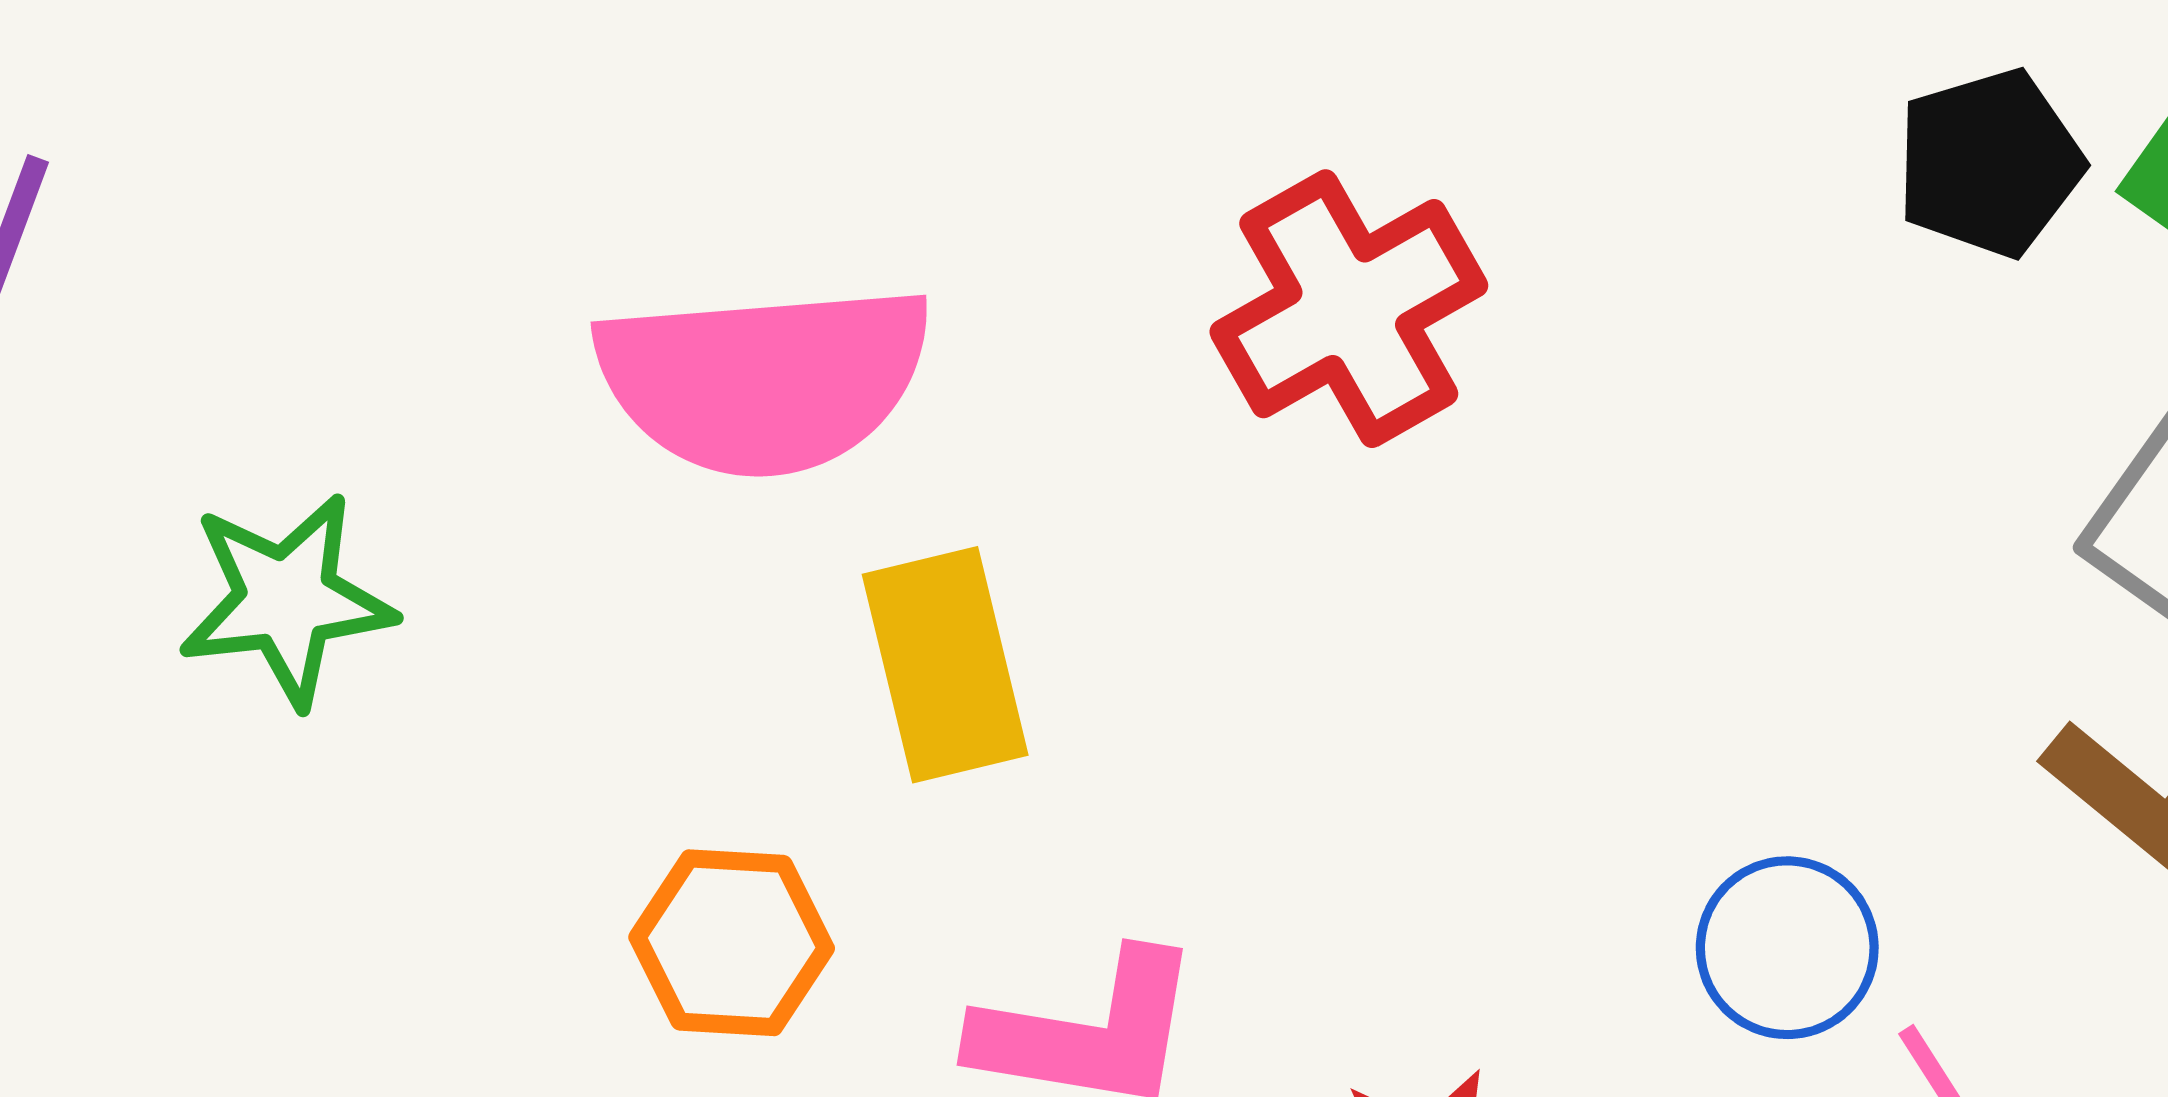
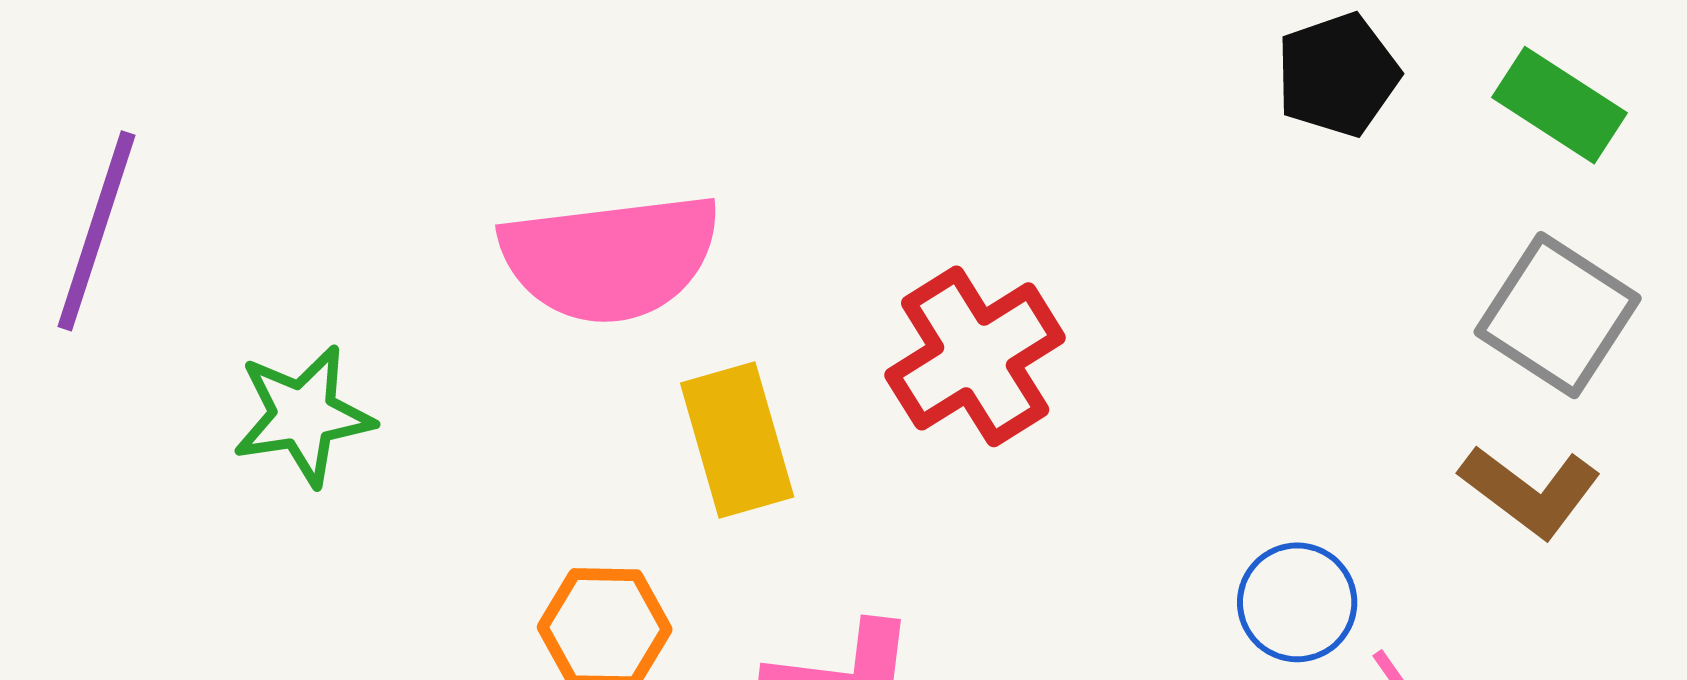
black pentagon: (1989, 163) -> (1338, 75), moved
red cross: (1349, 309) -> (975, 356), moved

